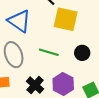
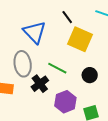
black cross: (35, 85) -> (40, 84), moved

